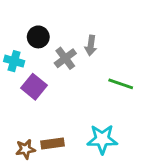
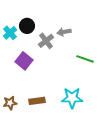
gray arrow: (91, 45) -> (64, 32), turned 72
cyan cross: (14, 61) -> (10, 33), moved, turned 32
brown star: (25, 149) -> (10, 103), moved

